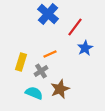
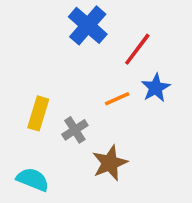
orange line: (50, 54) -> (117, 99), moved
cyan semicircle: (34, 93) -> (33, 179), moved

